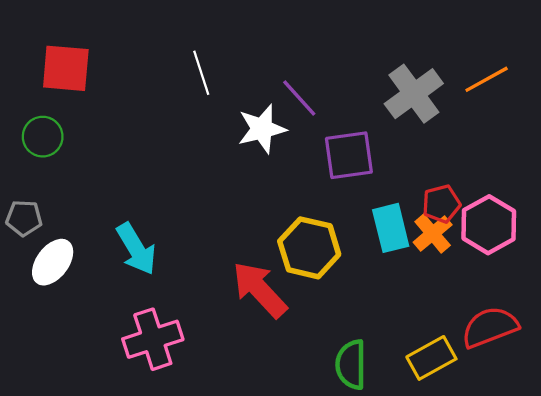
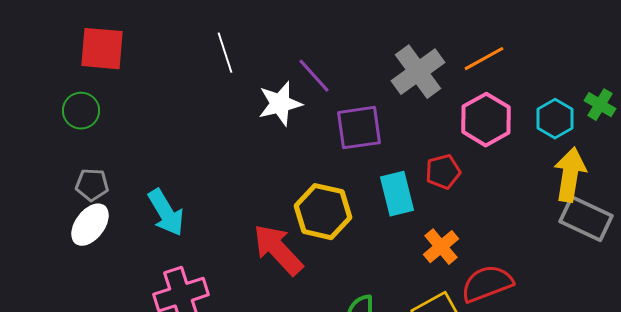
gray pentagon: (24, 218) -> (92, 185), moved
pink hexagon: (489, 225) -> (486, 120), moved
orange cross: (433, 233) -> (441, 247), moved

